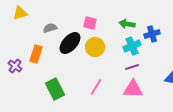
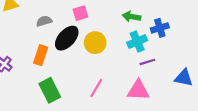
pink square: (90, 23) -> (80, 13), moved, turned -32
orange rectangle: (36, 54) -> (41, 55), moved
purple line: (132, 67) -> (147, 62), moved

